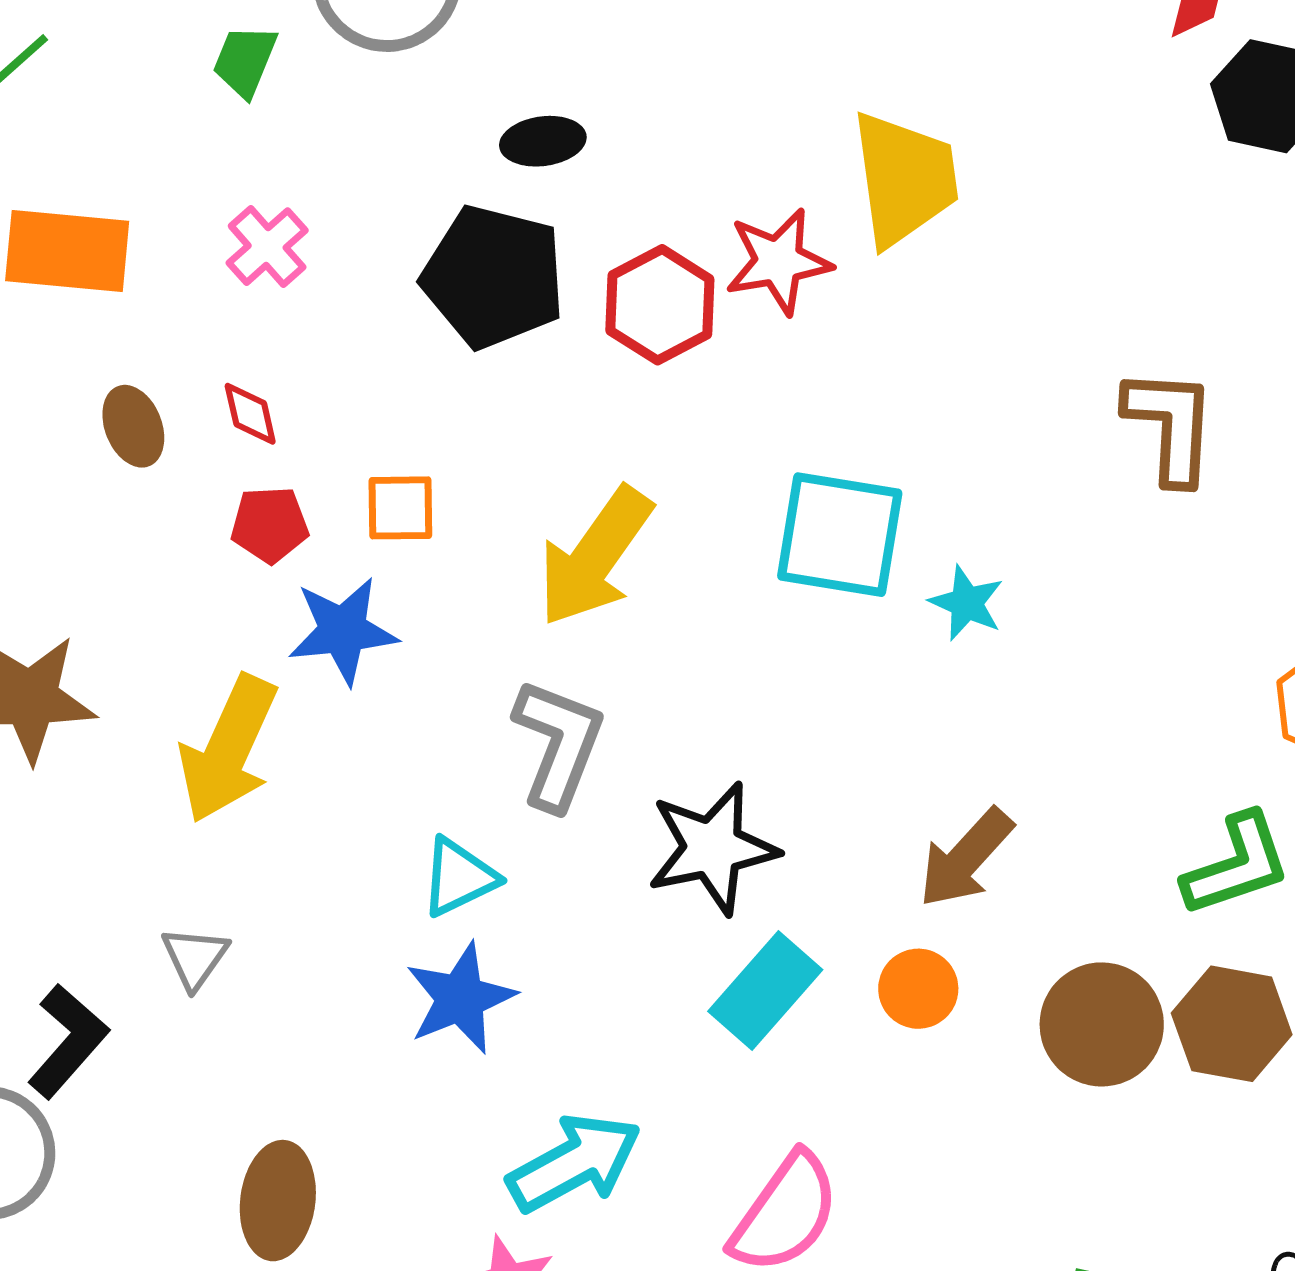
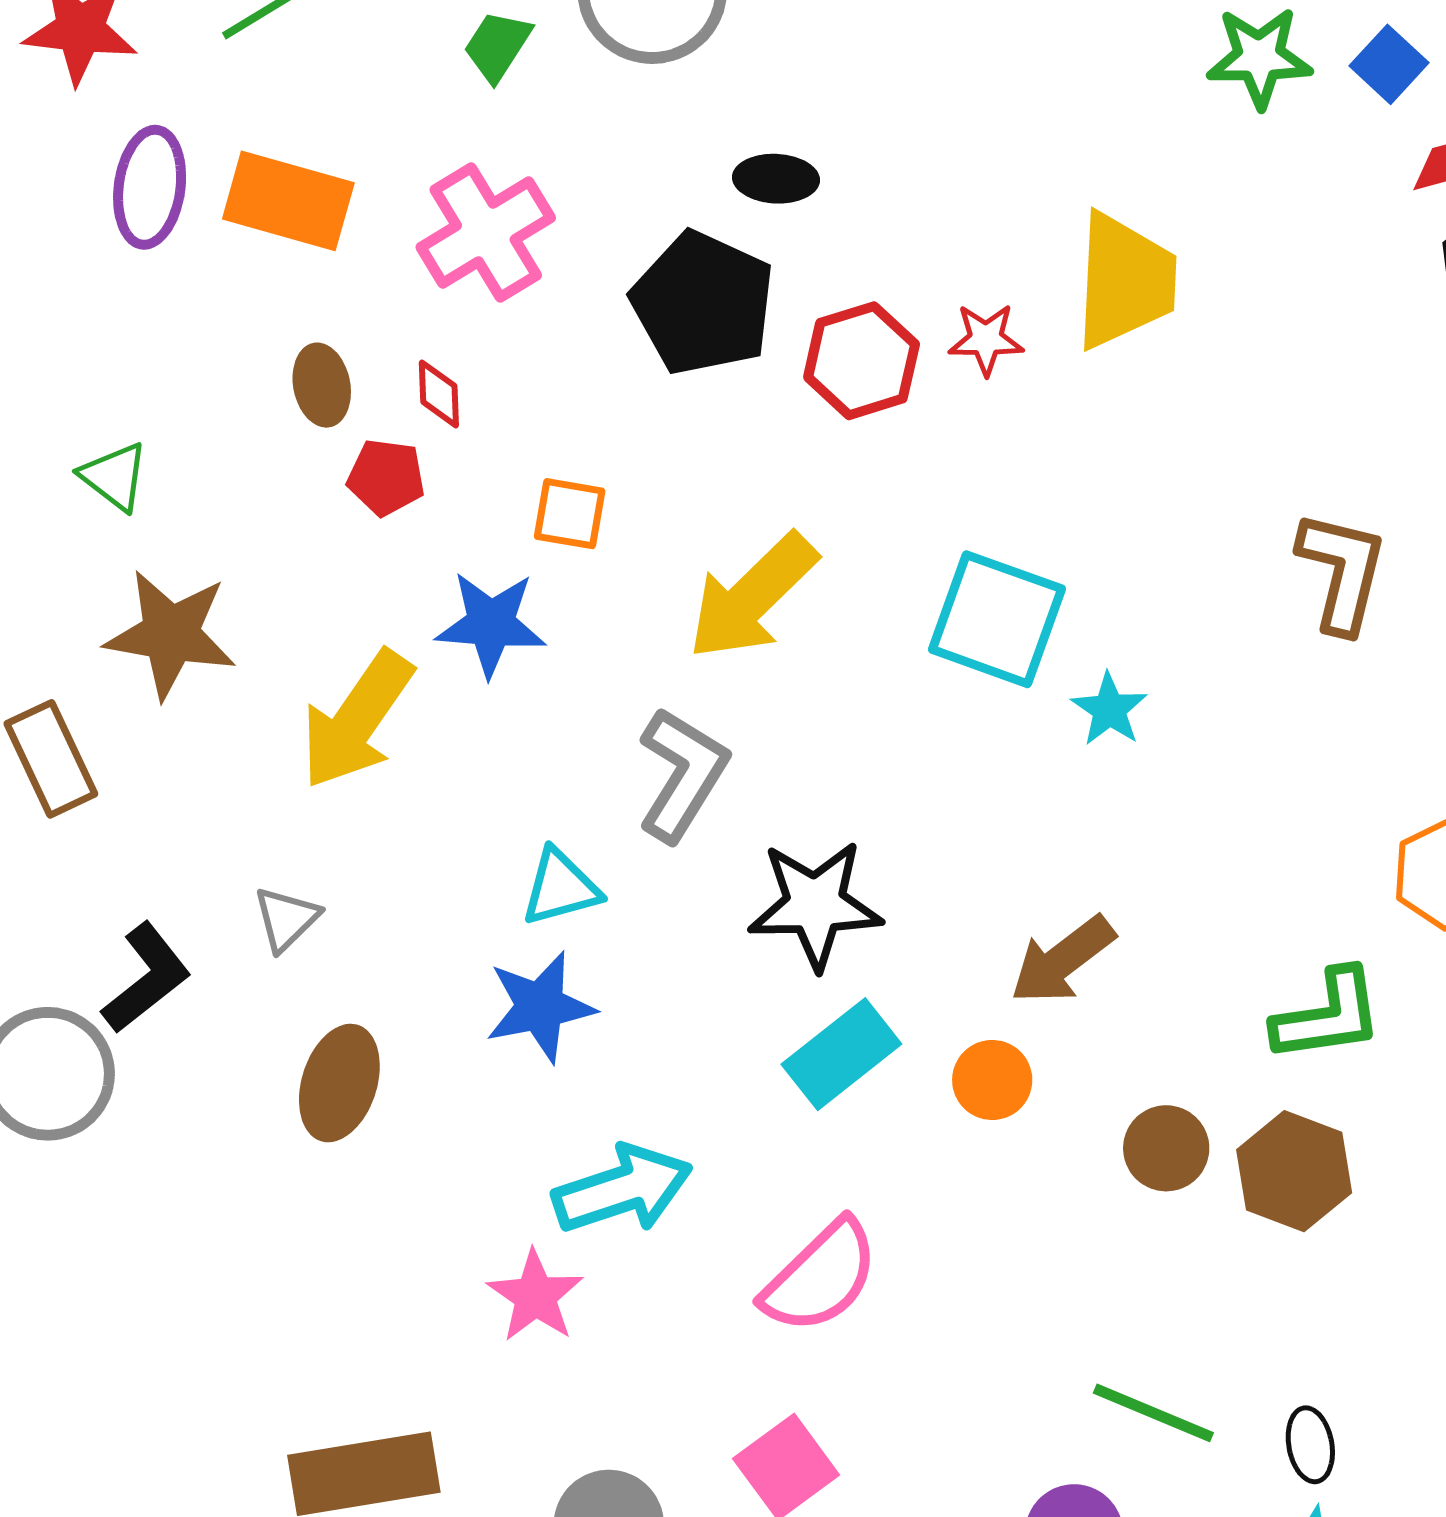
pink cross: (267, 247) -> (486, 233), size x1.6
red star: (778, 261) -> (986, 339), size x0.7
red pentagon: (270, 525) -> (386, 477), moved
brown circle: (1102, 1024) -> (1166, 1148), size x0.7
brown ellipse: (278, 1201) -> (339, 1083), moved

